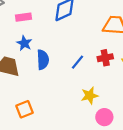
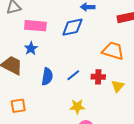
pink rectangle: (24, 17) -> (35, 26), size x1.5
blue semicircle: (43, 60) -> (47, 77), moved

